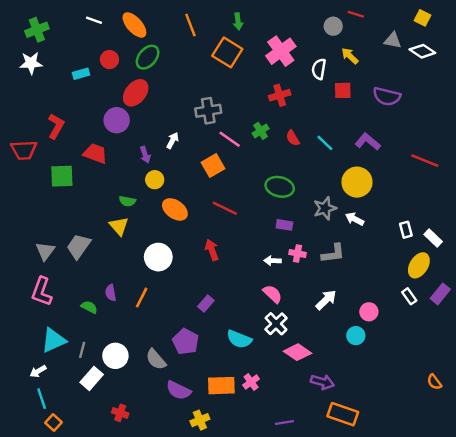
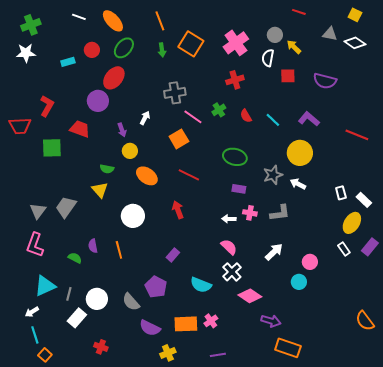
green arrow: (238, 21) -> (162, 50), moved
gray circle: (333, 26) -> (275, 35), moved
orange line: (142, 298) -> (119, 250), turned -42
orange semicircle: (434, 382) -> (365, 321), size x1.5
purple line: (284, 422) -> (218, 355), moved

